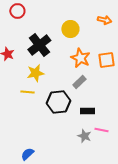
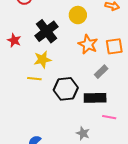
gray rectangle: (79, 82) -> (101, 72), moved
black rectangle: (87, 111) -> (95, 98), size x1.5
gray star: (84, 136) -> (83, 133), moved

